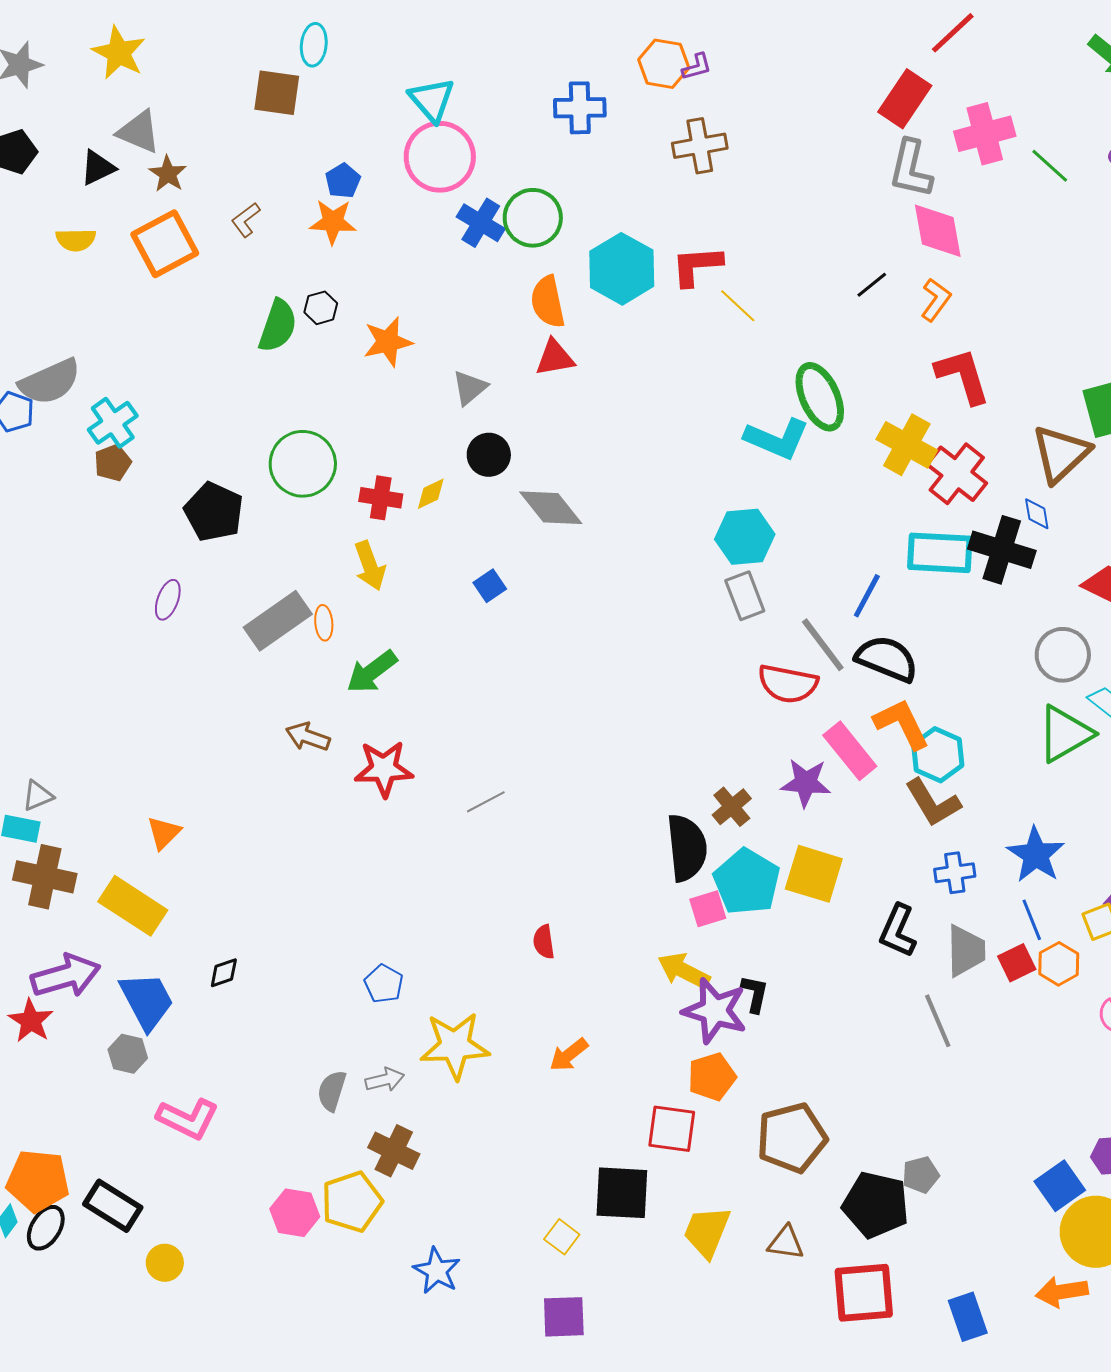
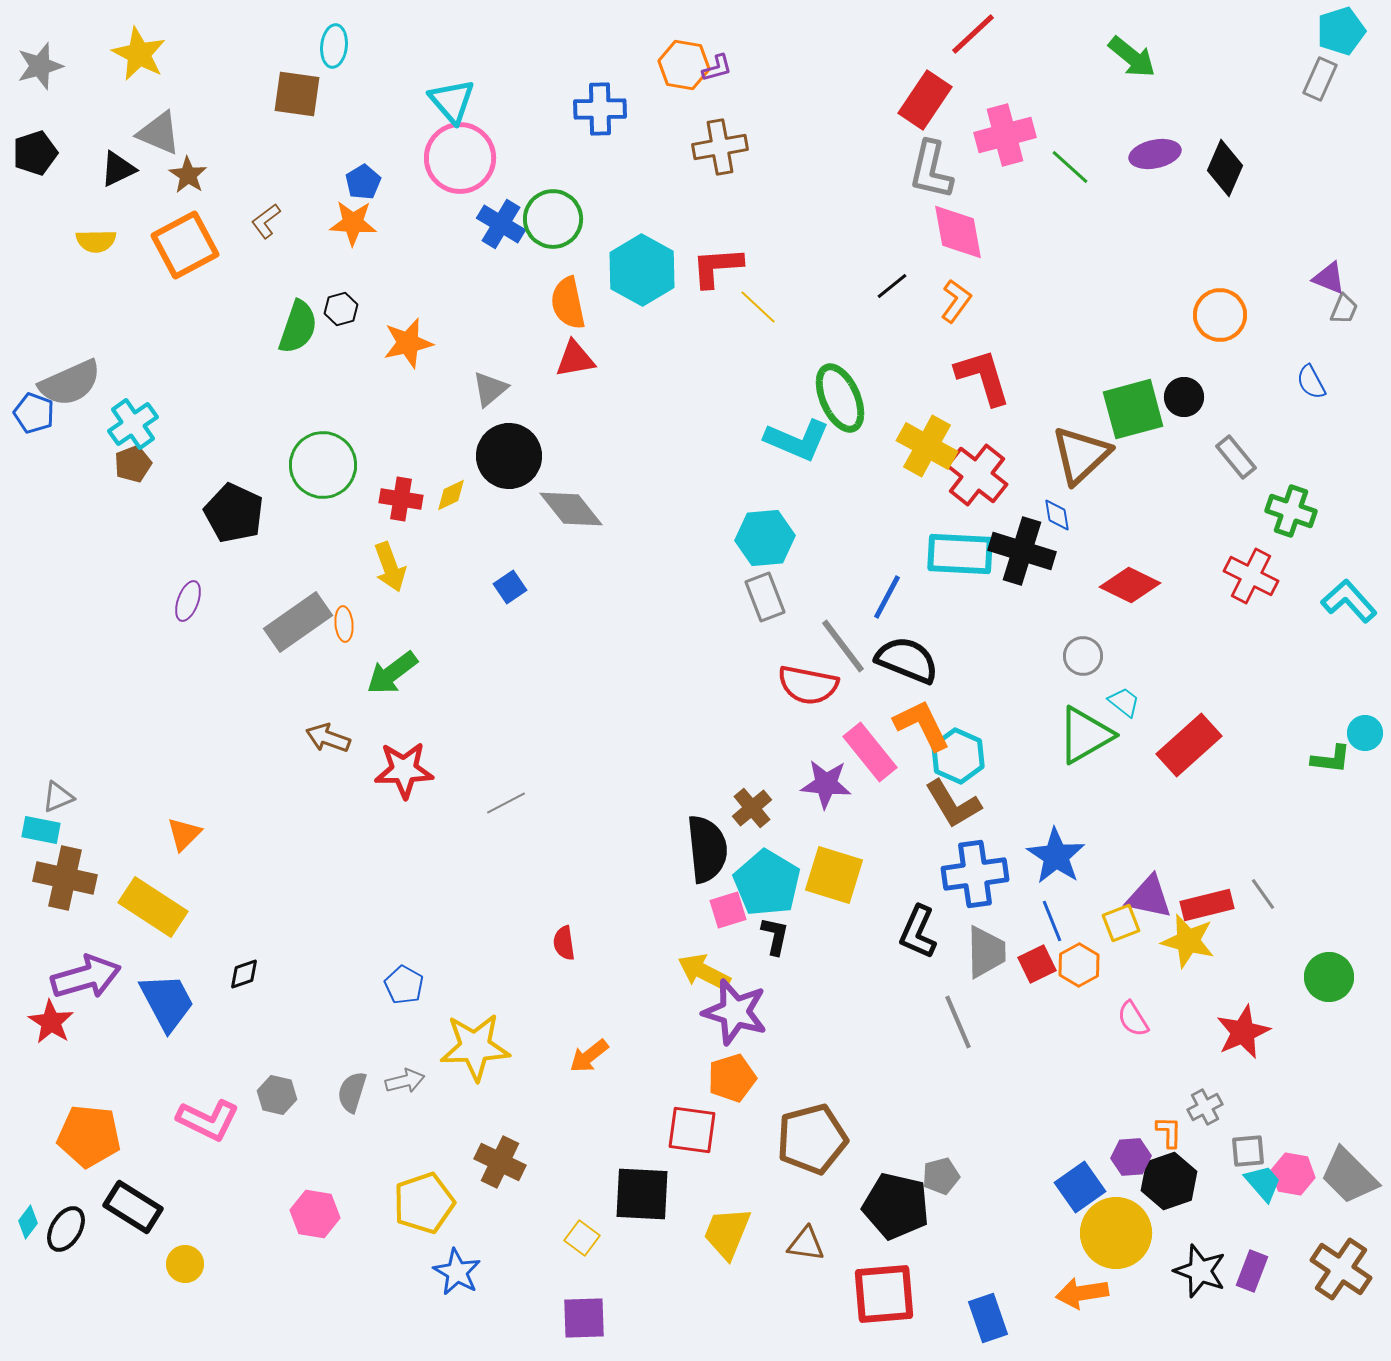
black circle: (489, 455) -> (509, 456), size x1.5
gray circle: (1063, 655) -> (1083, 656), size x0.7
blue cross: (955, 873) -> (975, 874), size x1.6
black L-shape: (755, 994) -> (775, 936), moved
gray hexagon: (128, 1054) -> (277, 1095), moved
brown cross: (394, 1151) -> (500, 1162), moved
orange pentagon: (38, 1181) -> (89, 1136), moved
yellow pentagon: (352, 1202) -> (424, 1203), moved

